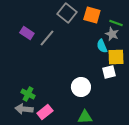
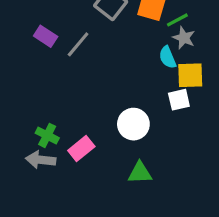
green line: (116, 23) -> (177, 20), moved, turned -48
pink rectangle: (45, 112) -> (81, 148), moved

